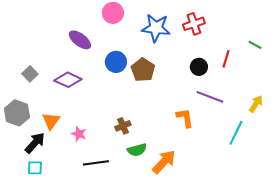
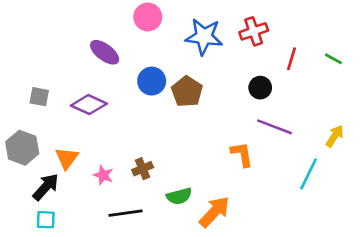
red line: (226, 59) -> (292, 59), moved
gray square: (30, 74) -> (39, 97), turned -35
brown cross: (123, 126) -> (143, 169), moved

